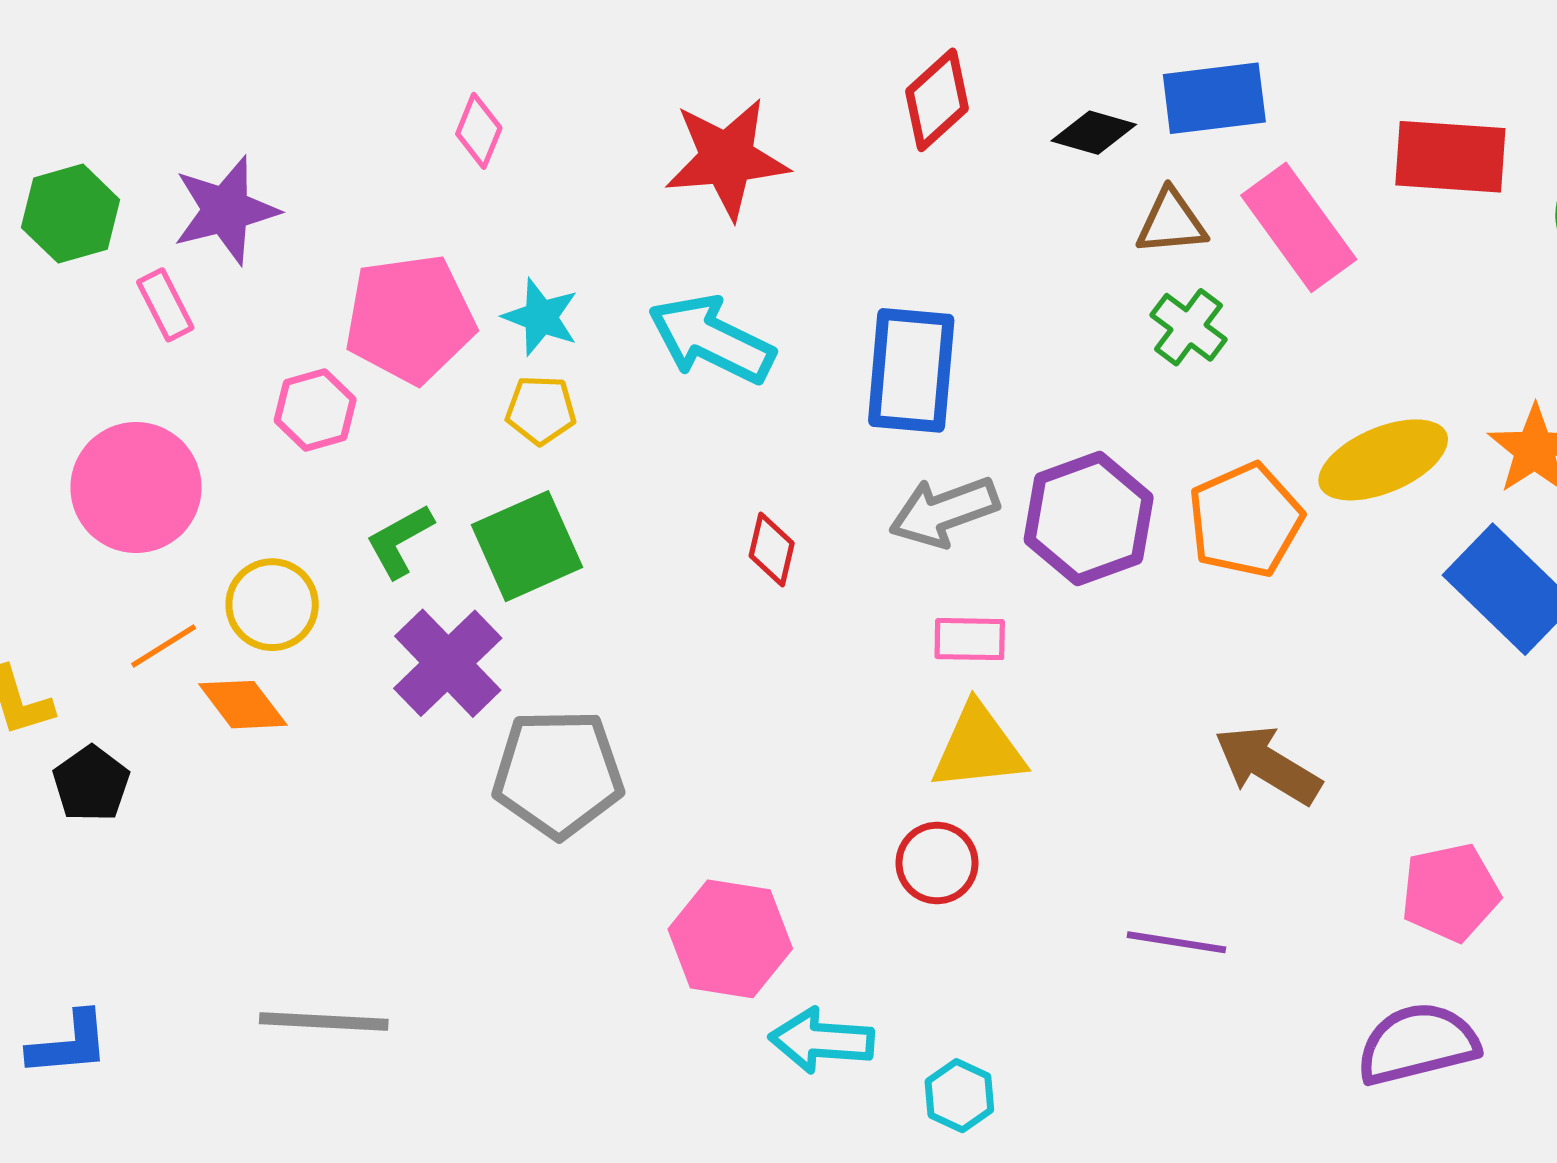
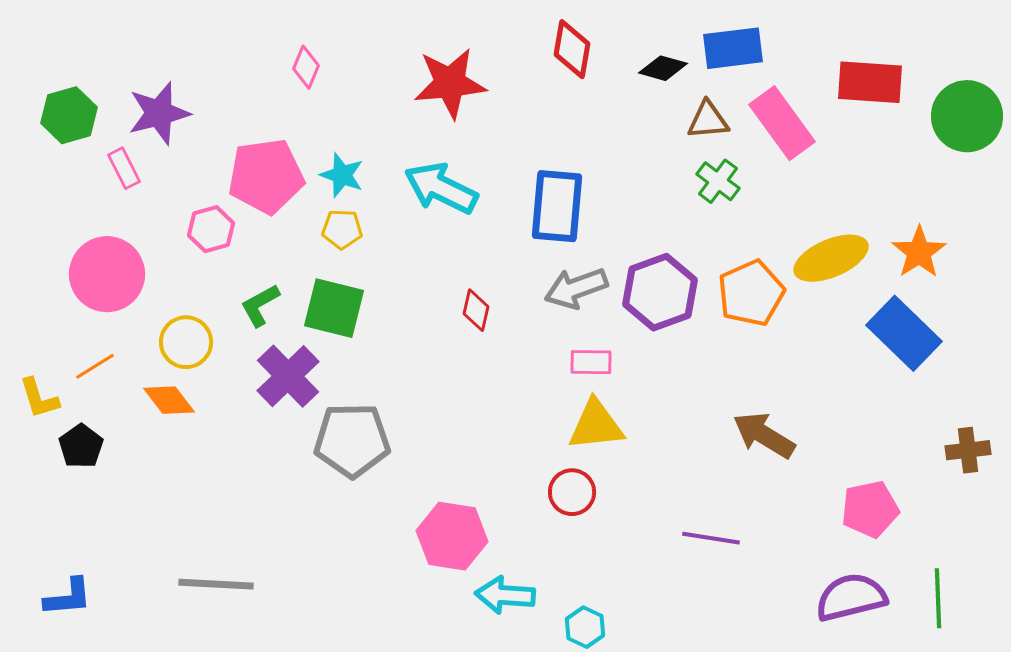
red diamond: (937, 100) -> (572, 49), turned -38
green square: (527, 546) -> (334, 308), turned 38
orange line: (164, 646) -> (95, 366), moved

